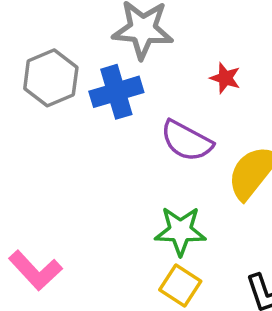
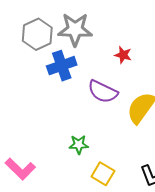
gray hexagon: (51, 78) -> (37, 34), moved
green star: (180, 231) -> (79, 145), moved, size x0.7

